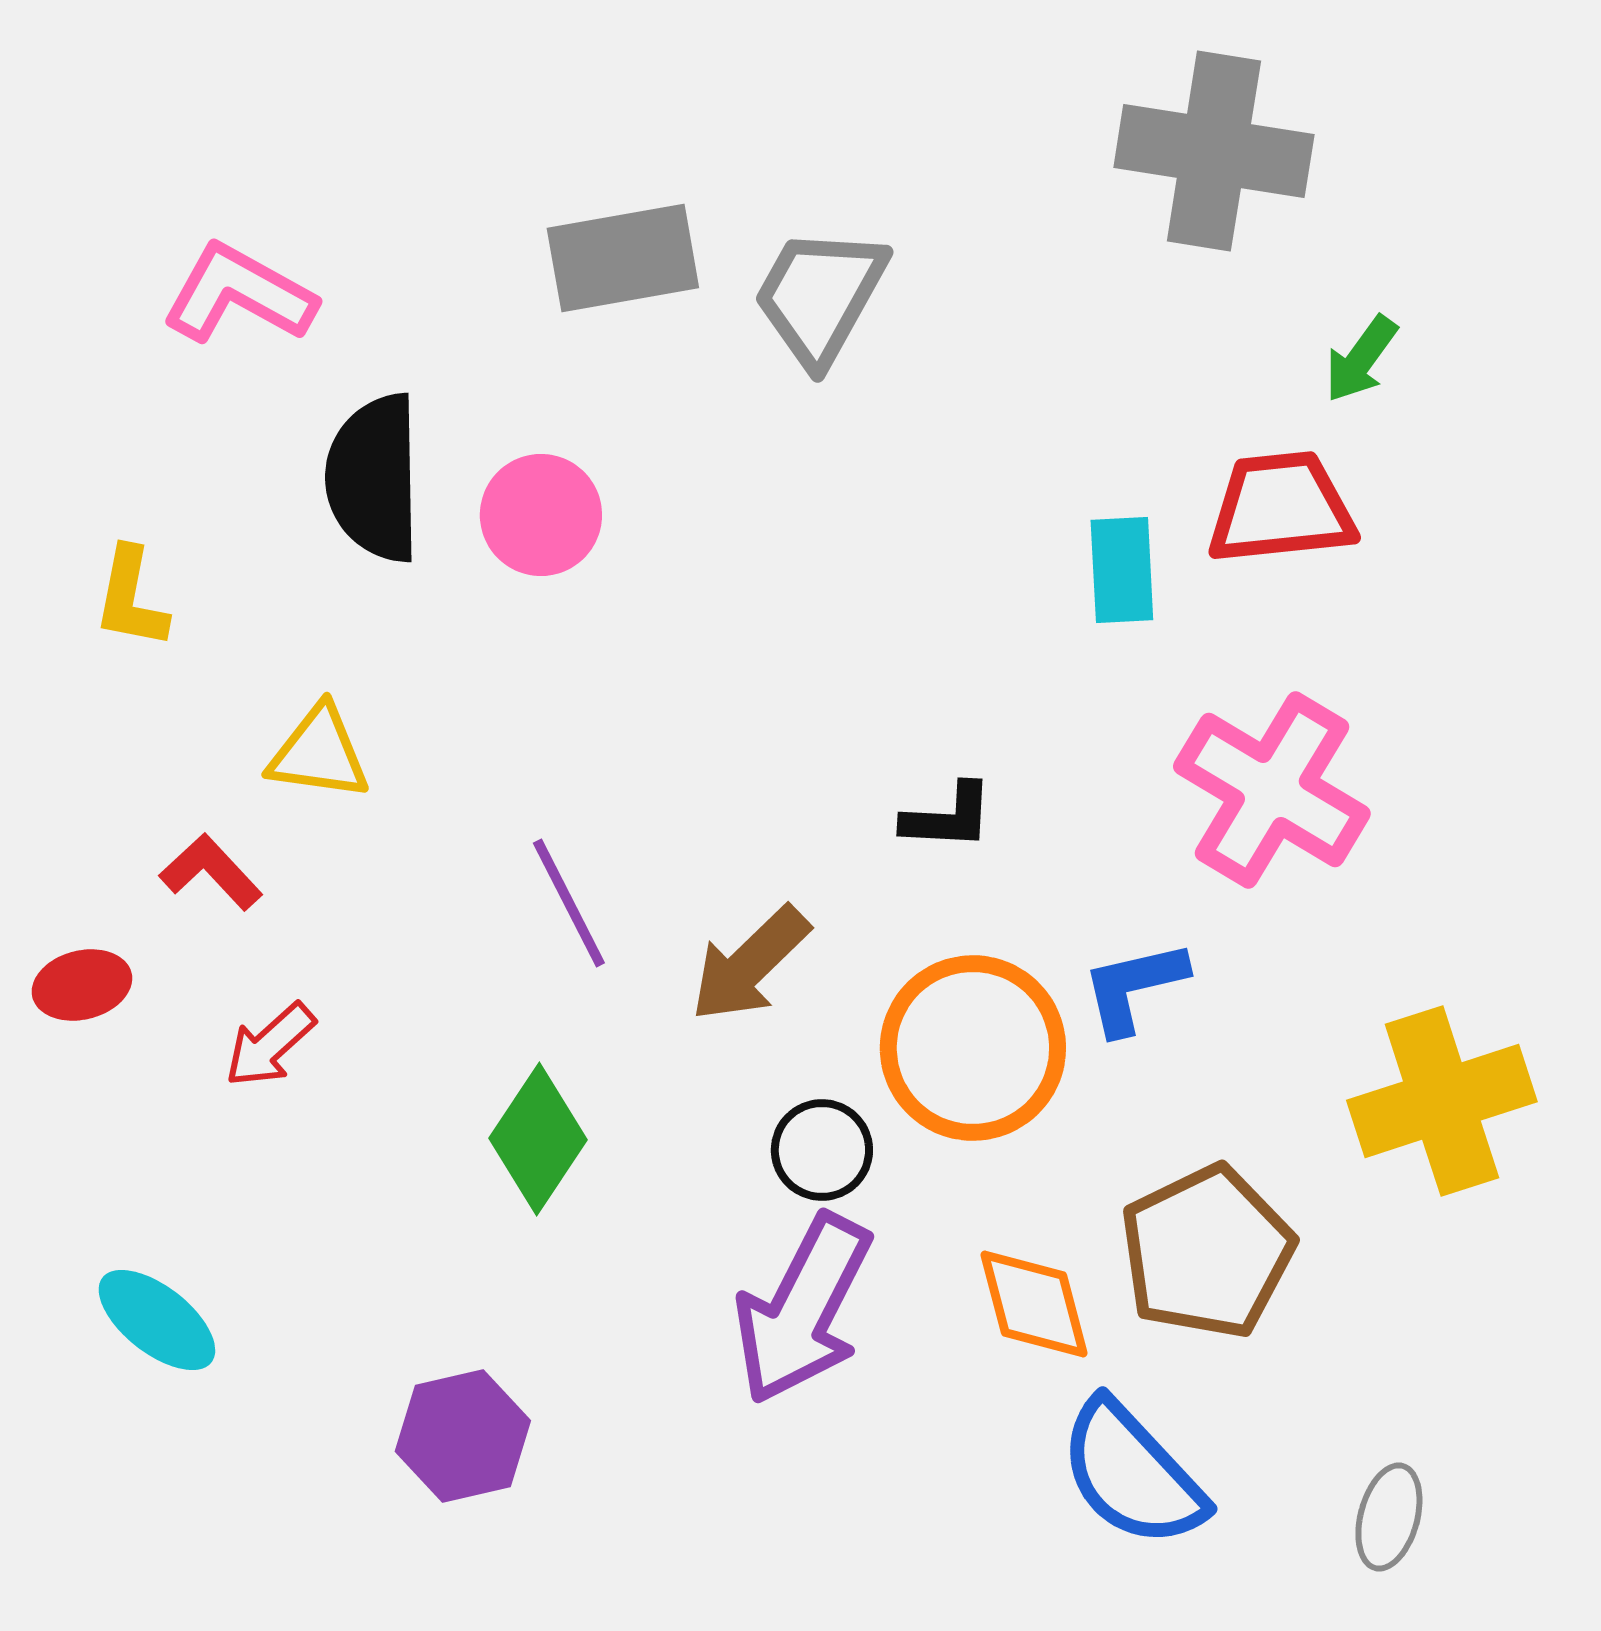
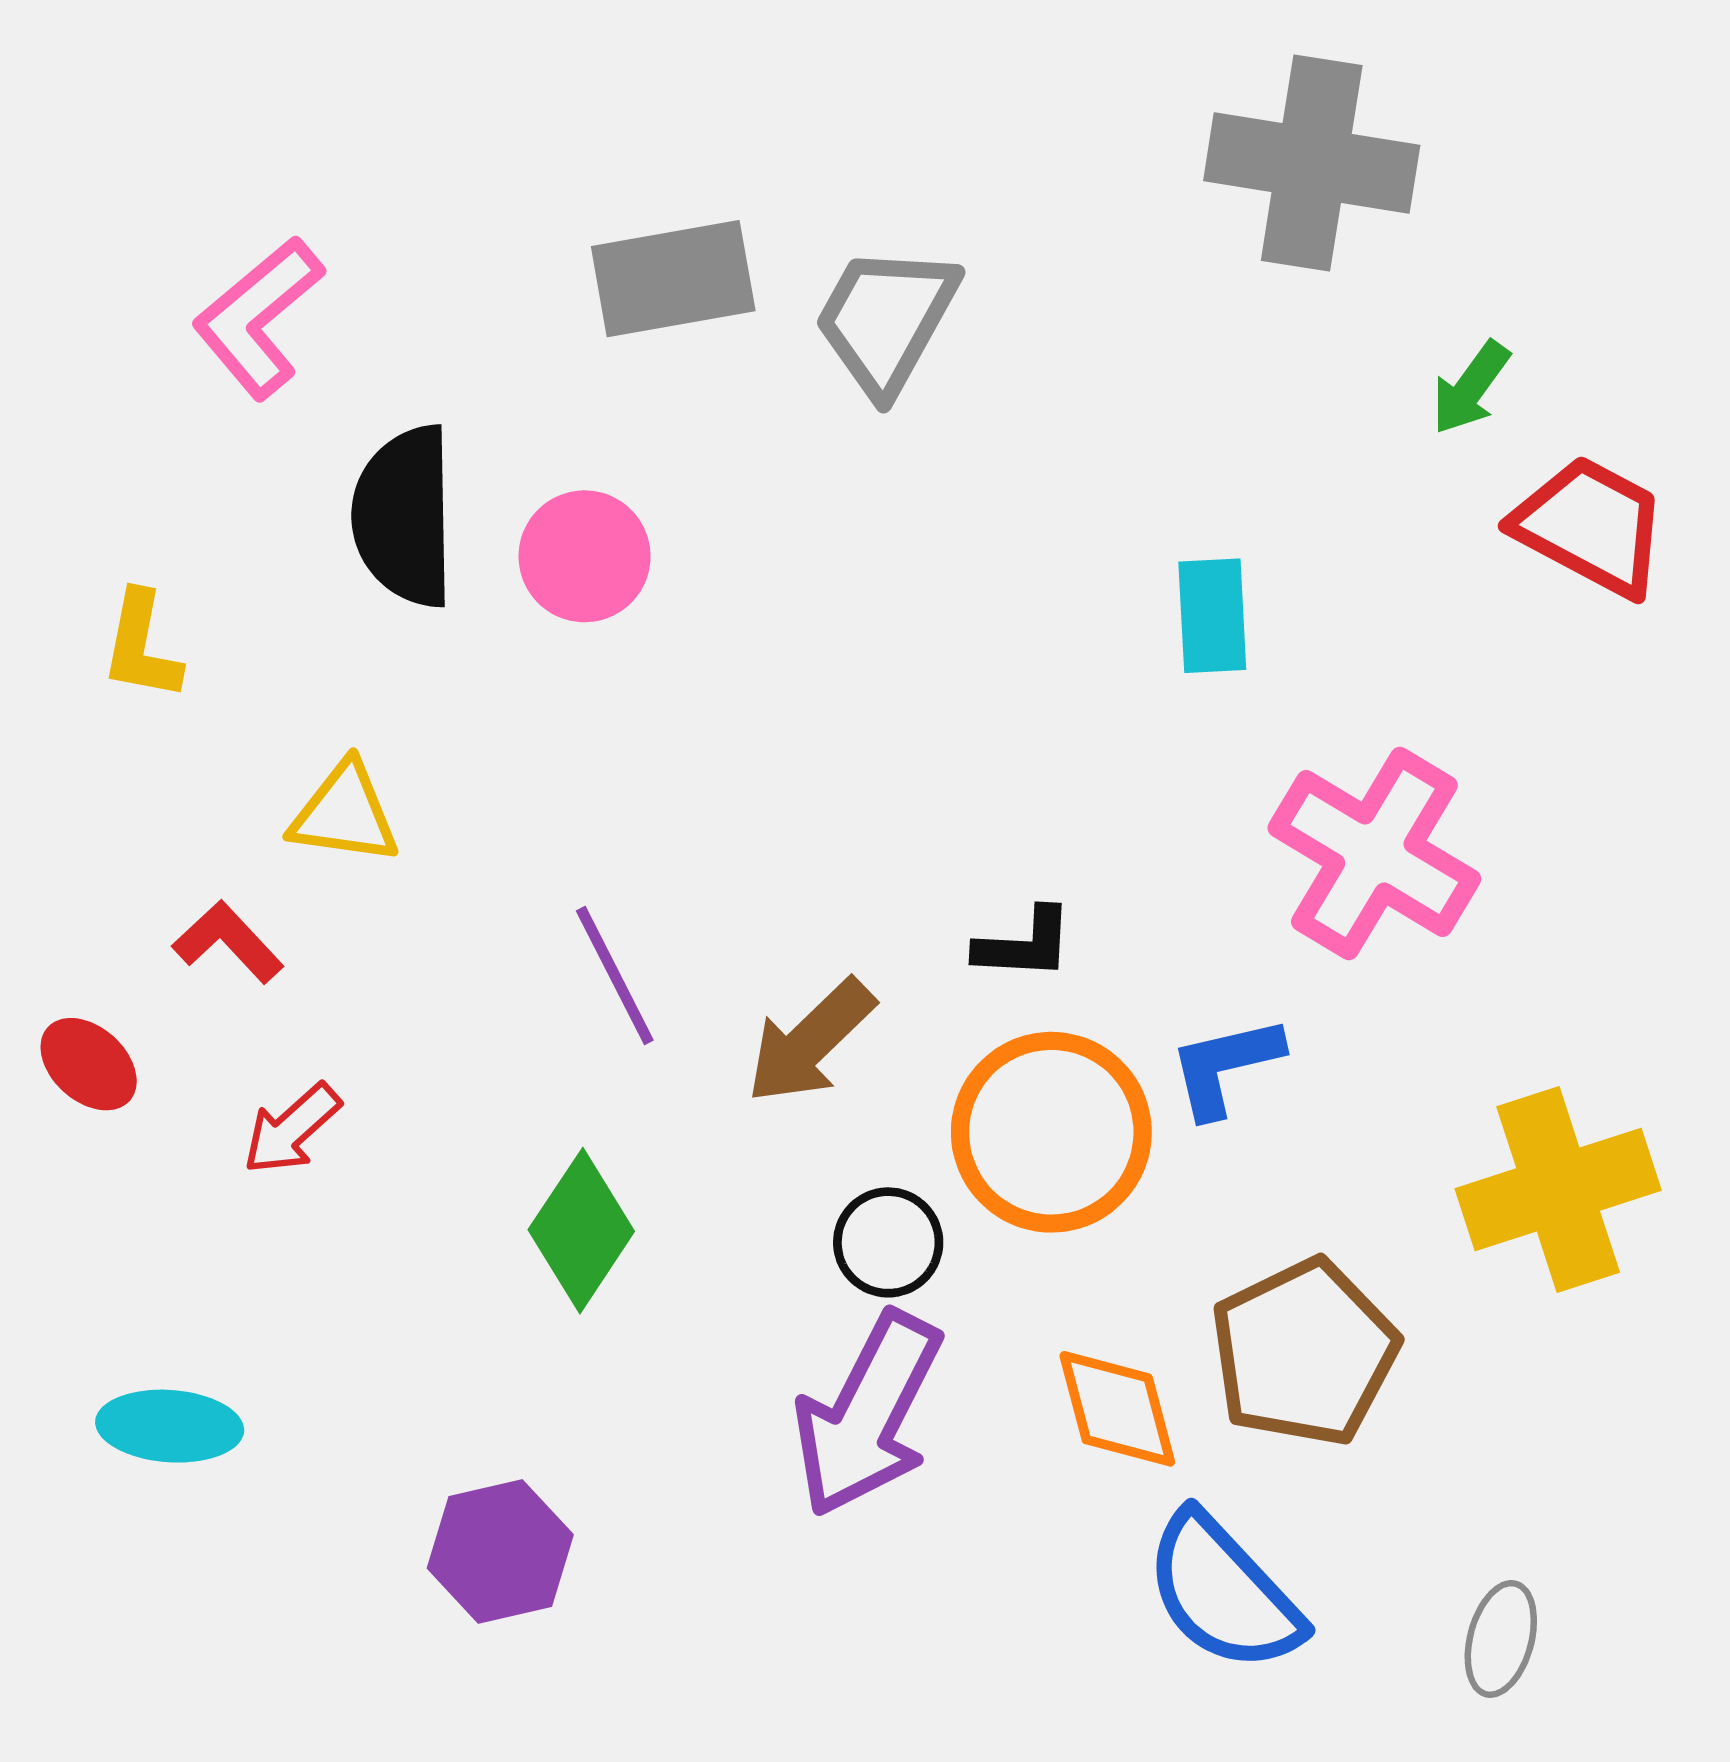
pink L-shape: (239, 294) -> (258, 318), turned -69
red trapezoid: (1281, 508) -> (1590, 526), moved, turned 34
black L-shape: (948, 817) -> (1024, 944), moved
red ellipse: (82, 985) -> (89, 1064), turned 56
cyan ellipse: (157, 1320) -> (170, 1426), turned -34

